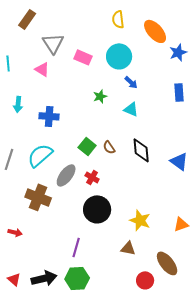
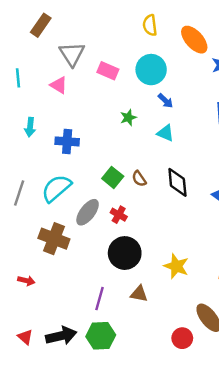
brown triangle: (128, 248) -> (139, 294), moved

